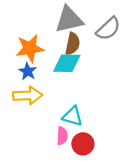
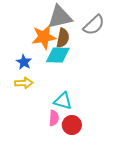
orange star: (30, 48) -> (44, 37), moved
yellow arrow: (28, 96) -> (24, 83), size x0.7

